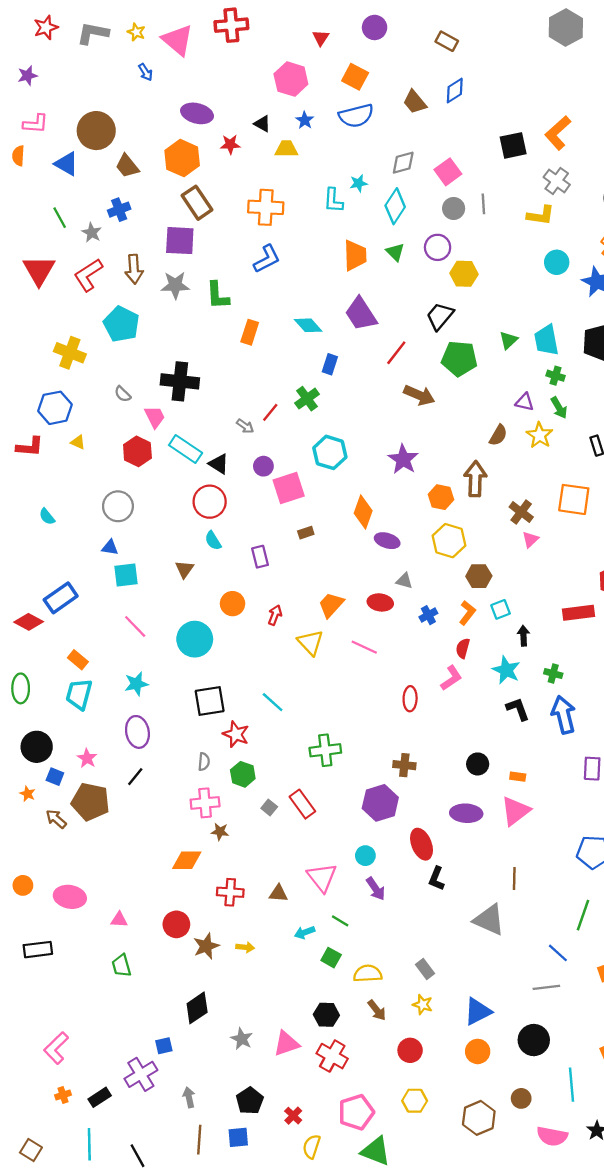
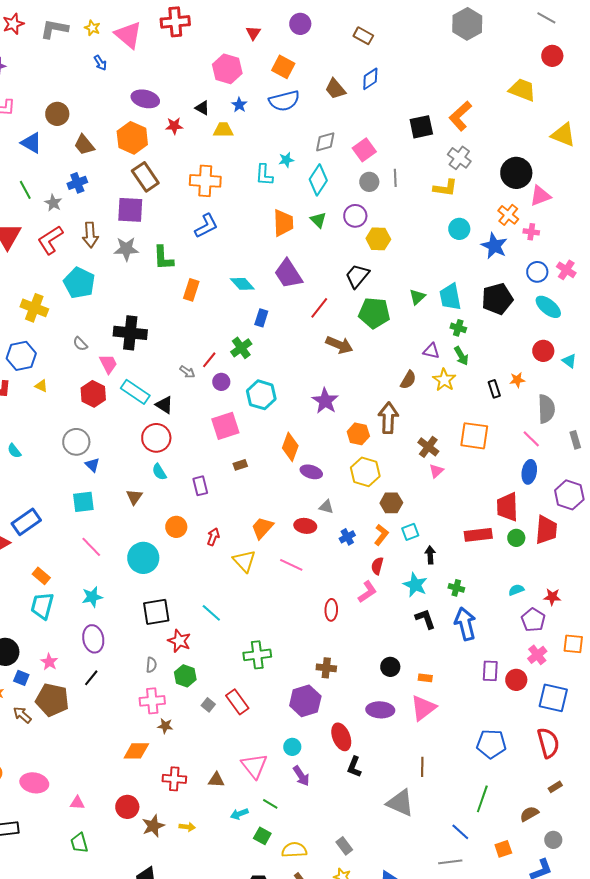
brown circle: (96, 131) -> (57, 114), size x0.7
purple circle: (263, 466) -> (221, 382), moved
blue triangle: (110, 547) -> (92, 465), moved, turned 35

